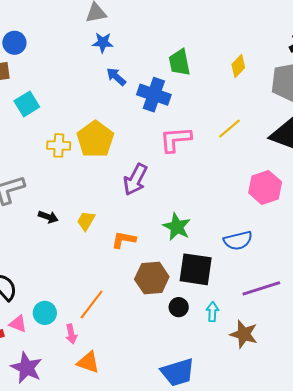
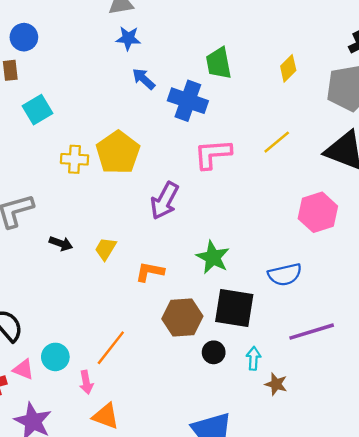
brown star: (244, 334) -> (276, 384), moved, size x0.7

